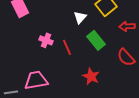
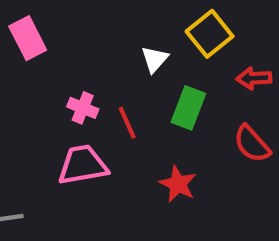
green rectangle: (96, 40) -> (188, 108), turned 60
pink trapezoid: (36, 80) -> (83, 165), moved

